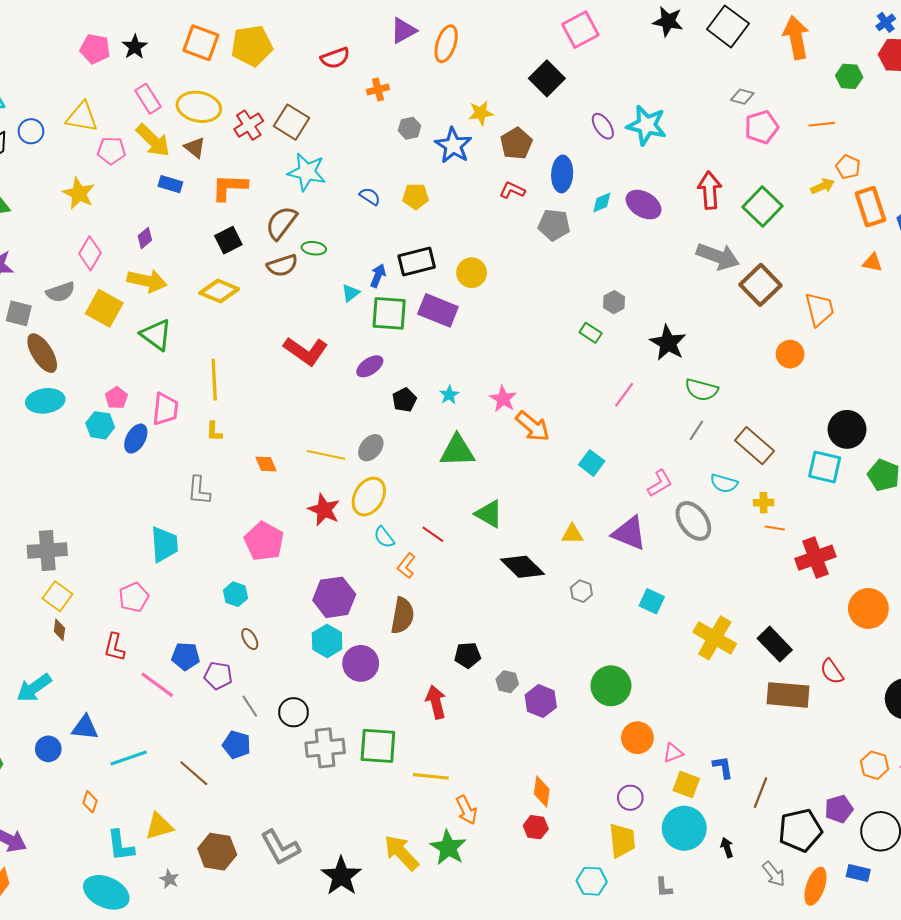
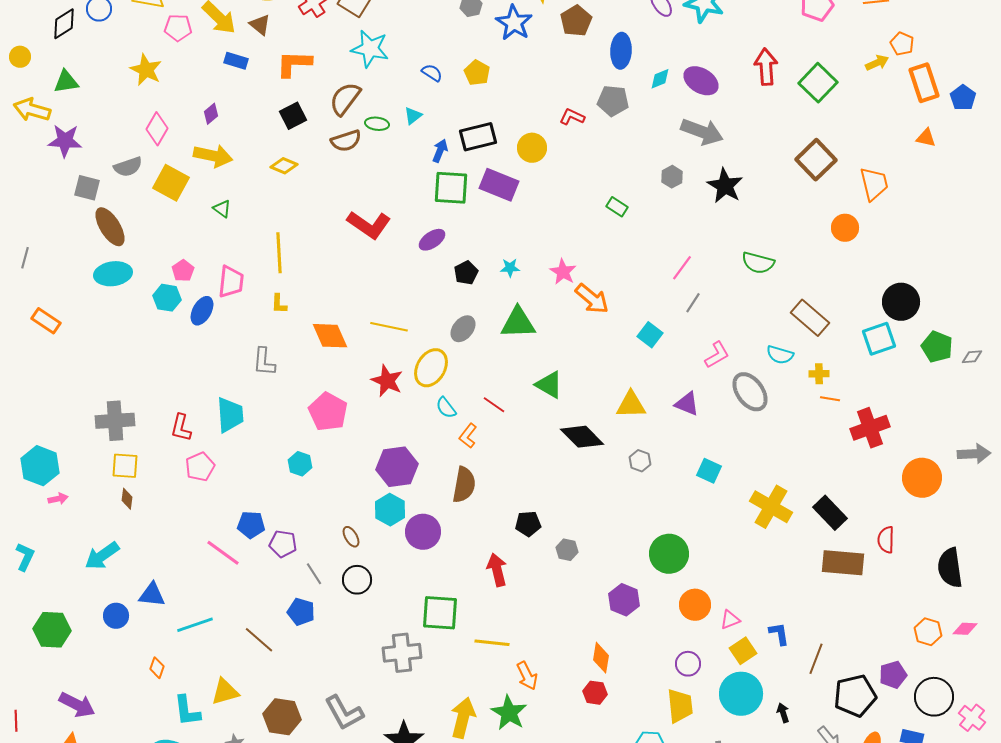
red L-shape: (512, 190) -> (572, 117), moved
yellow pentagon: (416, 196) -> (477, 73), turned 30
gray arrow: (718, 256) -> (702, 132), moved
yellow diamond: (219, 291) -> (284, 166), size x0.7
cyan triangle: (350, 293) -> (413, 116), moved
green rectangle: (591, 333) -> (617, 207), moved
green triangle: (156, 335) -> (222, 209), size x0.6
black star: (668, 343) -> (725, 186), moved
cyan star: (449, 395) -> (510, 268), turned 30
gray line: (696, 430) -> (693, 303), moved
gray ellipse: (371, 448) -> (463, 329), moved
orange diamond: (266, 464) -> (330, 336), size x1.6
cyan square: (825, 467) -> (879, 339), turned -32
purple triangle: (629, 533) -> (687, 404), size x0.7
yellow triangle: (572, 534) -> (631, 405), size x1.4
yellow square: (57, 596) -> (125, 466), turned -32
brown ellipse: (250, 639) -> (351, 537), moved
red L-shape: (114, 647) -> (181, 428), moved
red semicircle: (832, 672) -> (886, 540), turned 36
purple hexagon: (541, 701) -> (624, 600), moved
gray cross: (325, 748) -> (402, 653), moved
yellow square: (686, 784) -> (743, 651), turned 36
yellow arrow: (401, 853) -> (463, 718), turned 57

